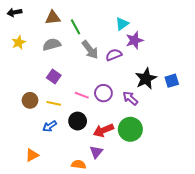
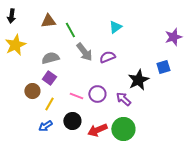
black arrow: (14, 12) -> (11, 16), turned -72
purple star: (134, 40) -> (173, 37), moved
yellow star: (19, 42) -> (15, 45), size x1.5
gray semicircle: (52, 44) -> (50, 58), moved
blue square: (172, 81) -> (163, 67), moved
brown circle: (30, 100) -> (32, 91), moved
yellow line: (54, 103) -> (49, 104), turned -72

